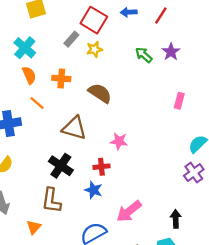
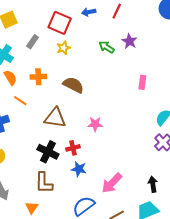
gray rectangle: (71, 39) -> (33, 42), moved
red cross: (101, 167) -> (73, 148), moved

